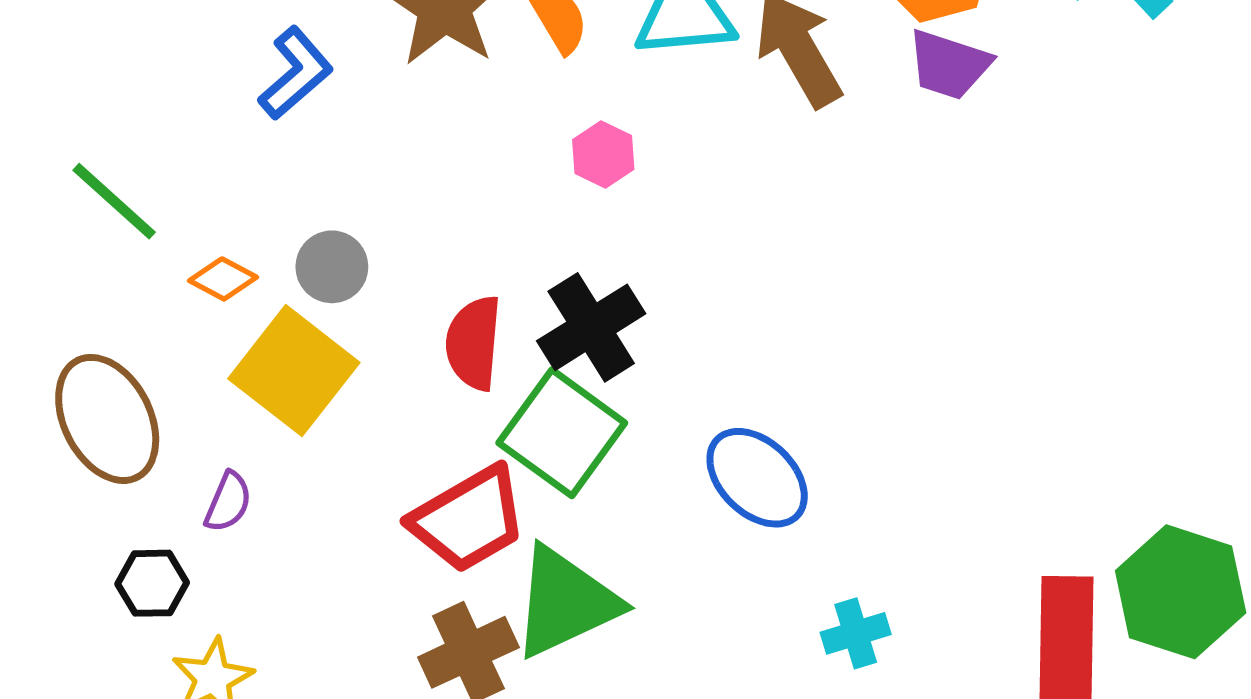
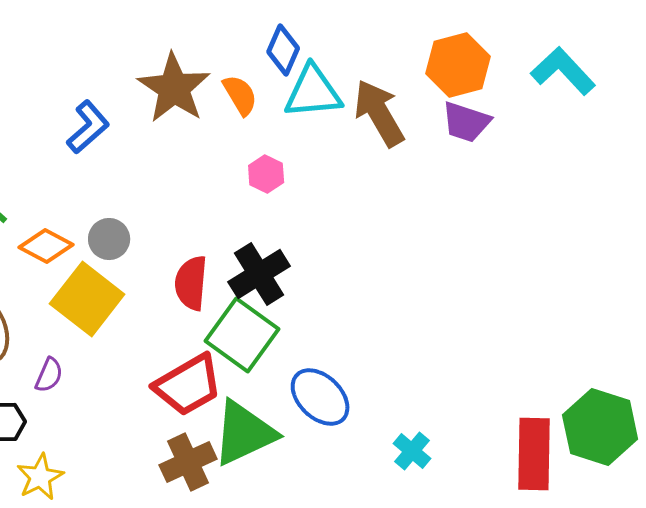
orange diamond: (223, 279) -> (46, 246), size x1.4
blue ellipse: (757, 478) -> (320, 397), moved
cyan cross: (856, 633) -> (412, 451), turned -33

